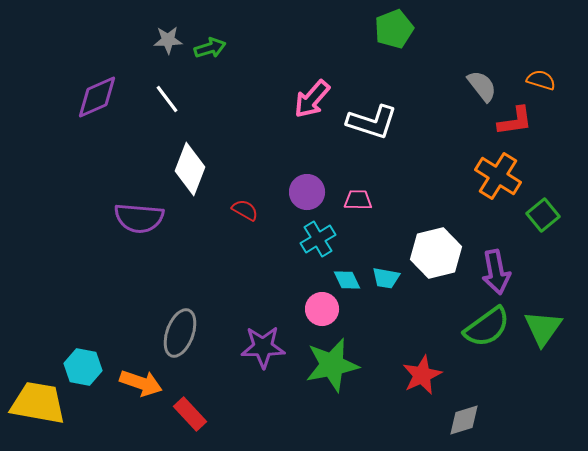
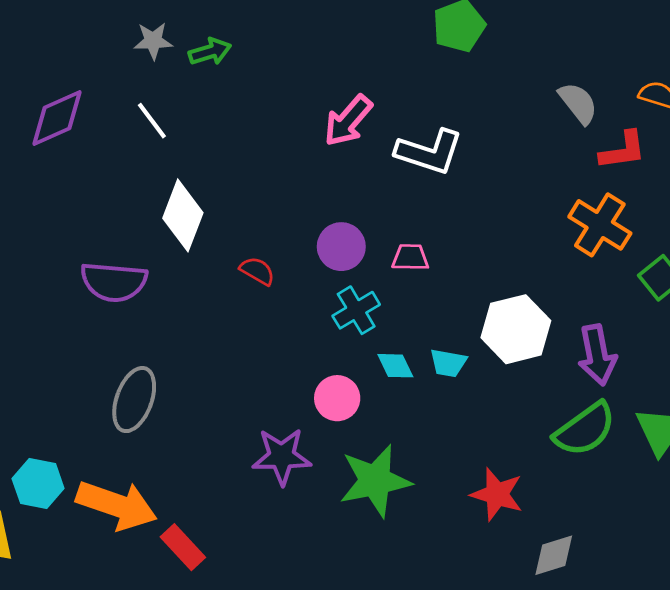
pink circle: (322, 309) -> (337, 398), moved
gray ellipse: (180, 333) -> (134, 400), moved
red star: (422, 375) -> (497, 494), turned -30
orange arrow: (141, 383) -> (117, 505), size x1.4

